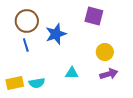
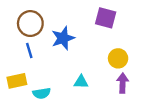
purple arrow: (109, 74) -> (123, 83), turned -72
yellow rectangle: (15, 83) -> (17, 81), moved

